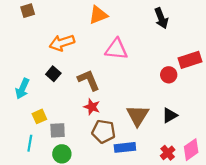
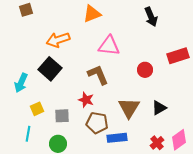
black square: (53, 74) -> (50, 69), size x1.6
red circle: (169, 75) -> (145, 70), moved
brown L-shape: (89, 80) -> (98, 75), moved
gray square: (58, 130) -> (62, 116), moved

